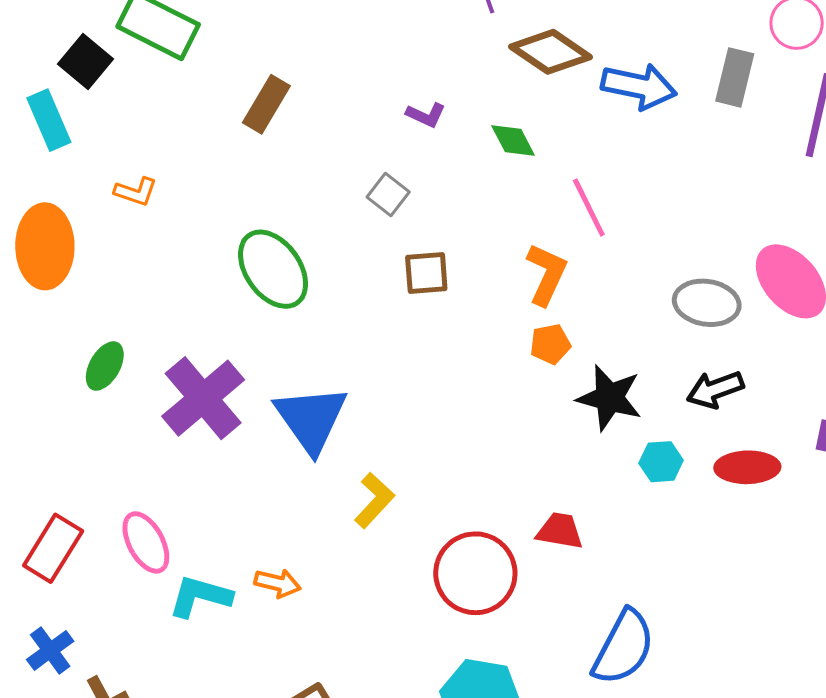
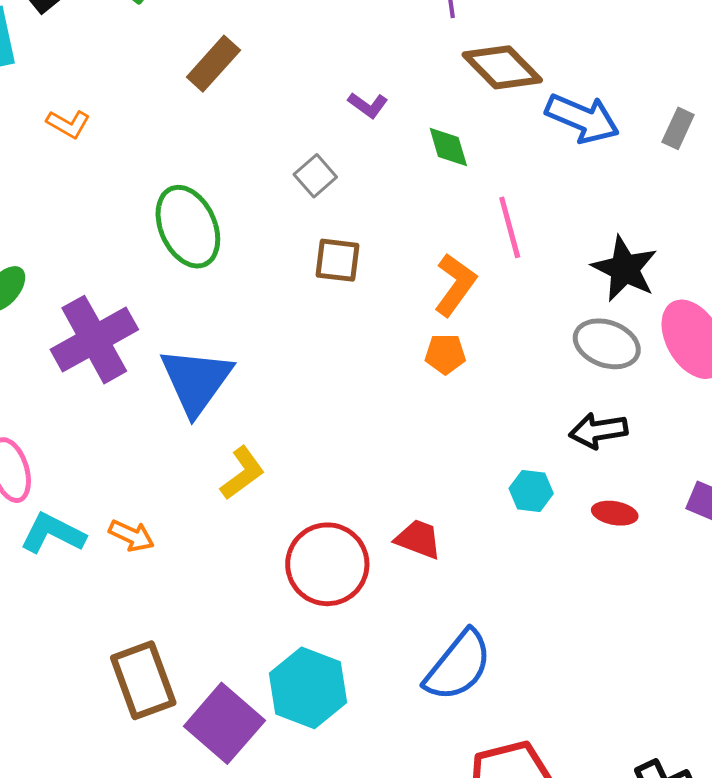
gray rectangle: (735, 77) -> (678, 128), size x0.7
black star: (609, 398) -> (625, 269), moved
red ellipse: (747, 467) -> (615, 513), size x0.7

